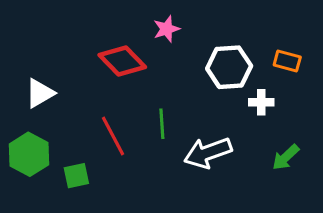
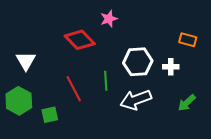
white hexagon: (229, 67) -> (138, 62), moved
white triangle: (40, 93) -> (26, 61), turned -30

